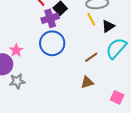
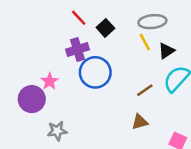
purple cross: (50, 18) -> (77, 50), moved
gray star: (17, 81) -> (57, 131), moved

